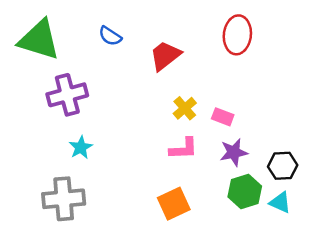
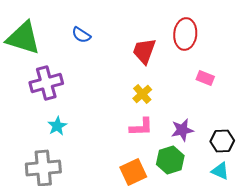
red trapezoid: (165, 56) -> (144, 51), moved, turned -32
pink rectangle: (223, 117) -> (205, 78), moved
green hexagon: (245, 191) -> (170, 160), moved

